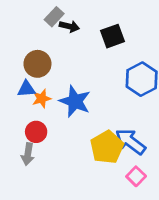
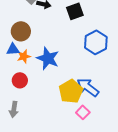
gray arrow: (28, 154) -> (14, 109), moved
pink square: (136, 176) -> (83, 112), moved

